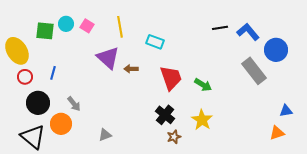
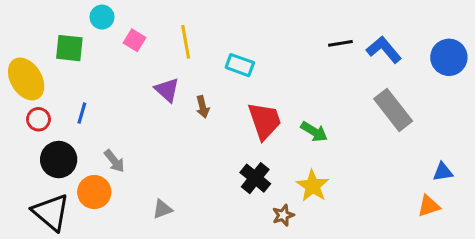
cyan circle: (66, 24) -> (102, 17), moved
blue circle: (276, 50) -> (449, 57), moved
purple triangle: (108, 58) -> (167, 90), size x0.7
brown arrow: (131, 69) -> (203, 107), turned -104
brown star: (174, 137) -> (283, 215), moved

